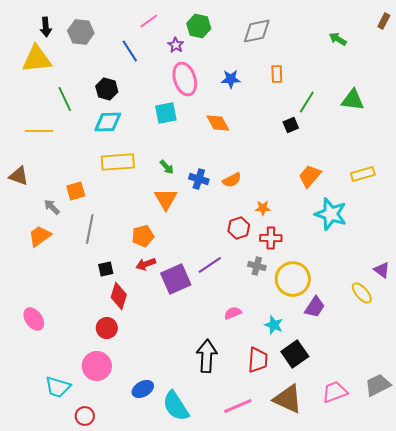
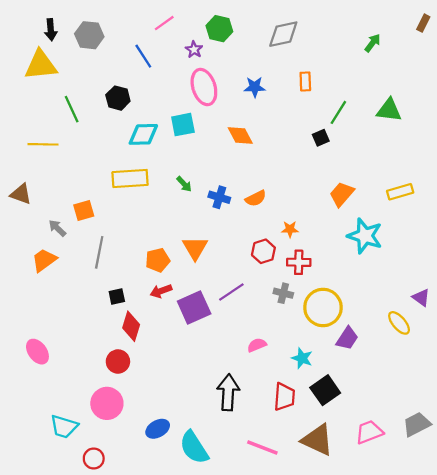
green arrow: (338, 39) -> (373, 43), turned 96
cyan diamond: (108, 122) -> (143, 134), moved
orange triangle: (166, 199) -> (195, 248), moved
pink line: (238, 406) -> (262, 447), turned 44

